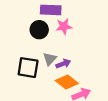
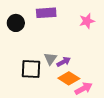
pink star: (64, 26) -> (87, 21), moved
black circle: (39, 30) -> (16, 23), moved

